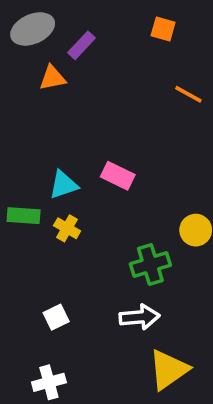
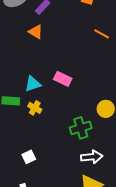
orange triangle: (53, 78) -> (36, 32), moved, turned 42
white arrow: (140, 317) -> (92, 157), moved

